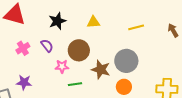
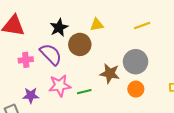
purple semicircle: (47, 46) -> (51, 54), size x1.6
pink cross: (23, 48) -> (26, 60), turned 32
brown circle: (79, 50) -> (80, 44), moved
pink star: (62, 66) -> (60, 86), moved, size x1.5

